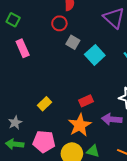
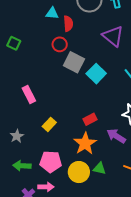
gray square: (73, 42) -> (74, 62), size x1.5
pink rectangle: (23, 48) -> (29, 94), moved
purple arrow: (112, 119) -> (116, 136), turned 30
gray star: (15, 123) -> (17, 136), moved

